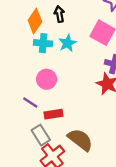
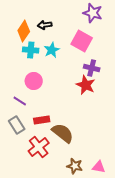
black arrow: (59, 14) -> (45, 25), turned -88
red rectangle: (54, 114) -> (42, 120), moved
gray rectangle: (41, 135) -> (17, 125), moved

